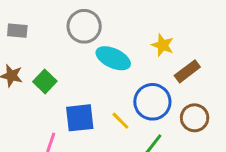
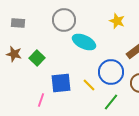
yellow star: (163, 45) -> (117, 21), moved

